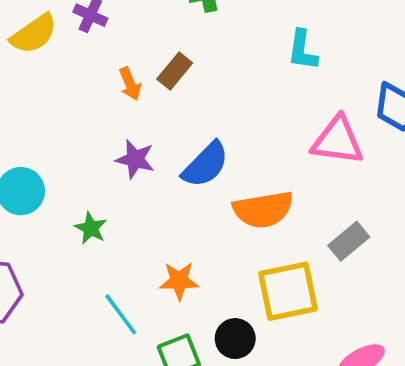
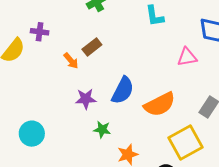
brown rectangle: (175, 71) -> (92, 47), turned 30
pink triangle: (338, 141) -> (187, 57), size x0.7
green star: (91, 228) -> (102, 130), moved

